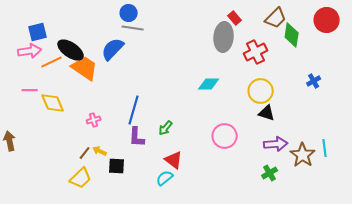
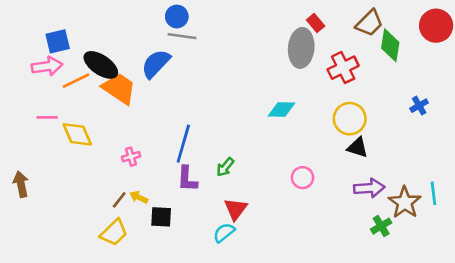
pink circle: (225, 136) -> (303, 178), size x0.7
red triangle: (174, 160) -> (236, 209), turned 30
green cross: (270, 173) -> (381, 226), moved

